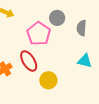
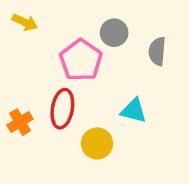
red ellipse: (29, 61) -> (62, 109), turned 40
cyan triangle: (85, 61) -> (134, 111), moved

